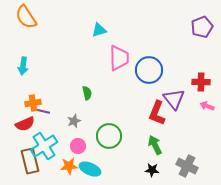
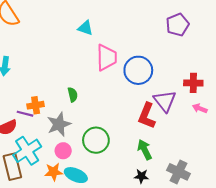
purple pentagon: (202, 27) -> (177, 25), moved
cyan triangle: (99, 30) -> (85, 28), turned 35
orange cross: (33, 103) -> (36, 105), moved
gray star: (74, 121) -> (59, 124), size x1.6

